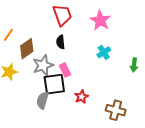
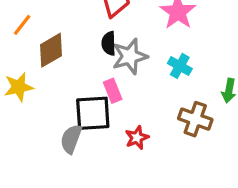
cyan cross: (104, 52) -> (180, 66), turned -32
gray star: (43, 65) -> (130, 56), moved
brown cross: (116, 110) -> (195, 119), moved

